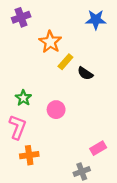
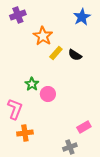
blue star: (96, 20) -> (82, 17), turned -30
black semicircle: (85, 73) -> (75, 55), moved
green star: (23, 98) -> (32, 84), moved

